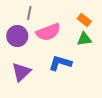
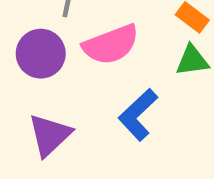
blue L-shape: (60, 63) -> (138, 115), turned -60

